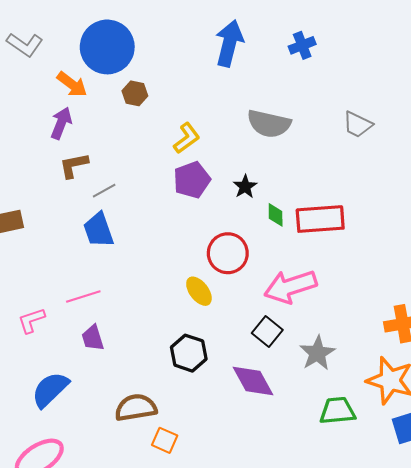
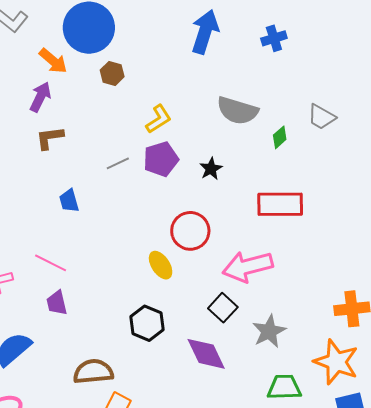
gray line: (104, 191) -> (118, 163), moved
green diamond: (276, 215) -> (280, 137), moved, turned 45
blue trapezoid: (99, 230) -> (69, 201), size x0.7
pink line: (83, 297) -> (51, 263), turned 40

